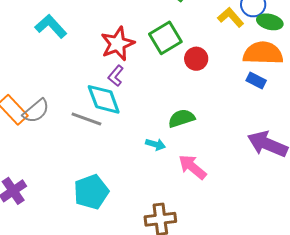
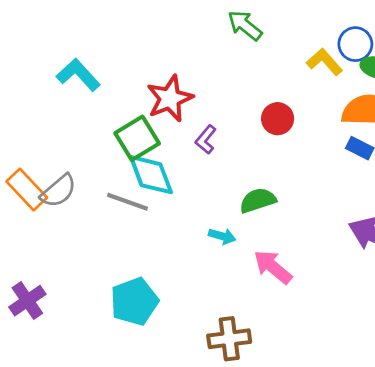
green square: (165, 38) -> (137, 138), moved
purple L-shape: (116, 76) -> (206, 139), moved

